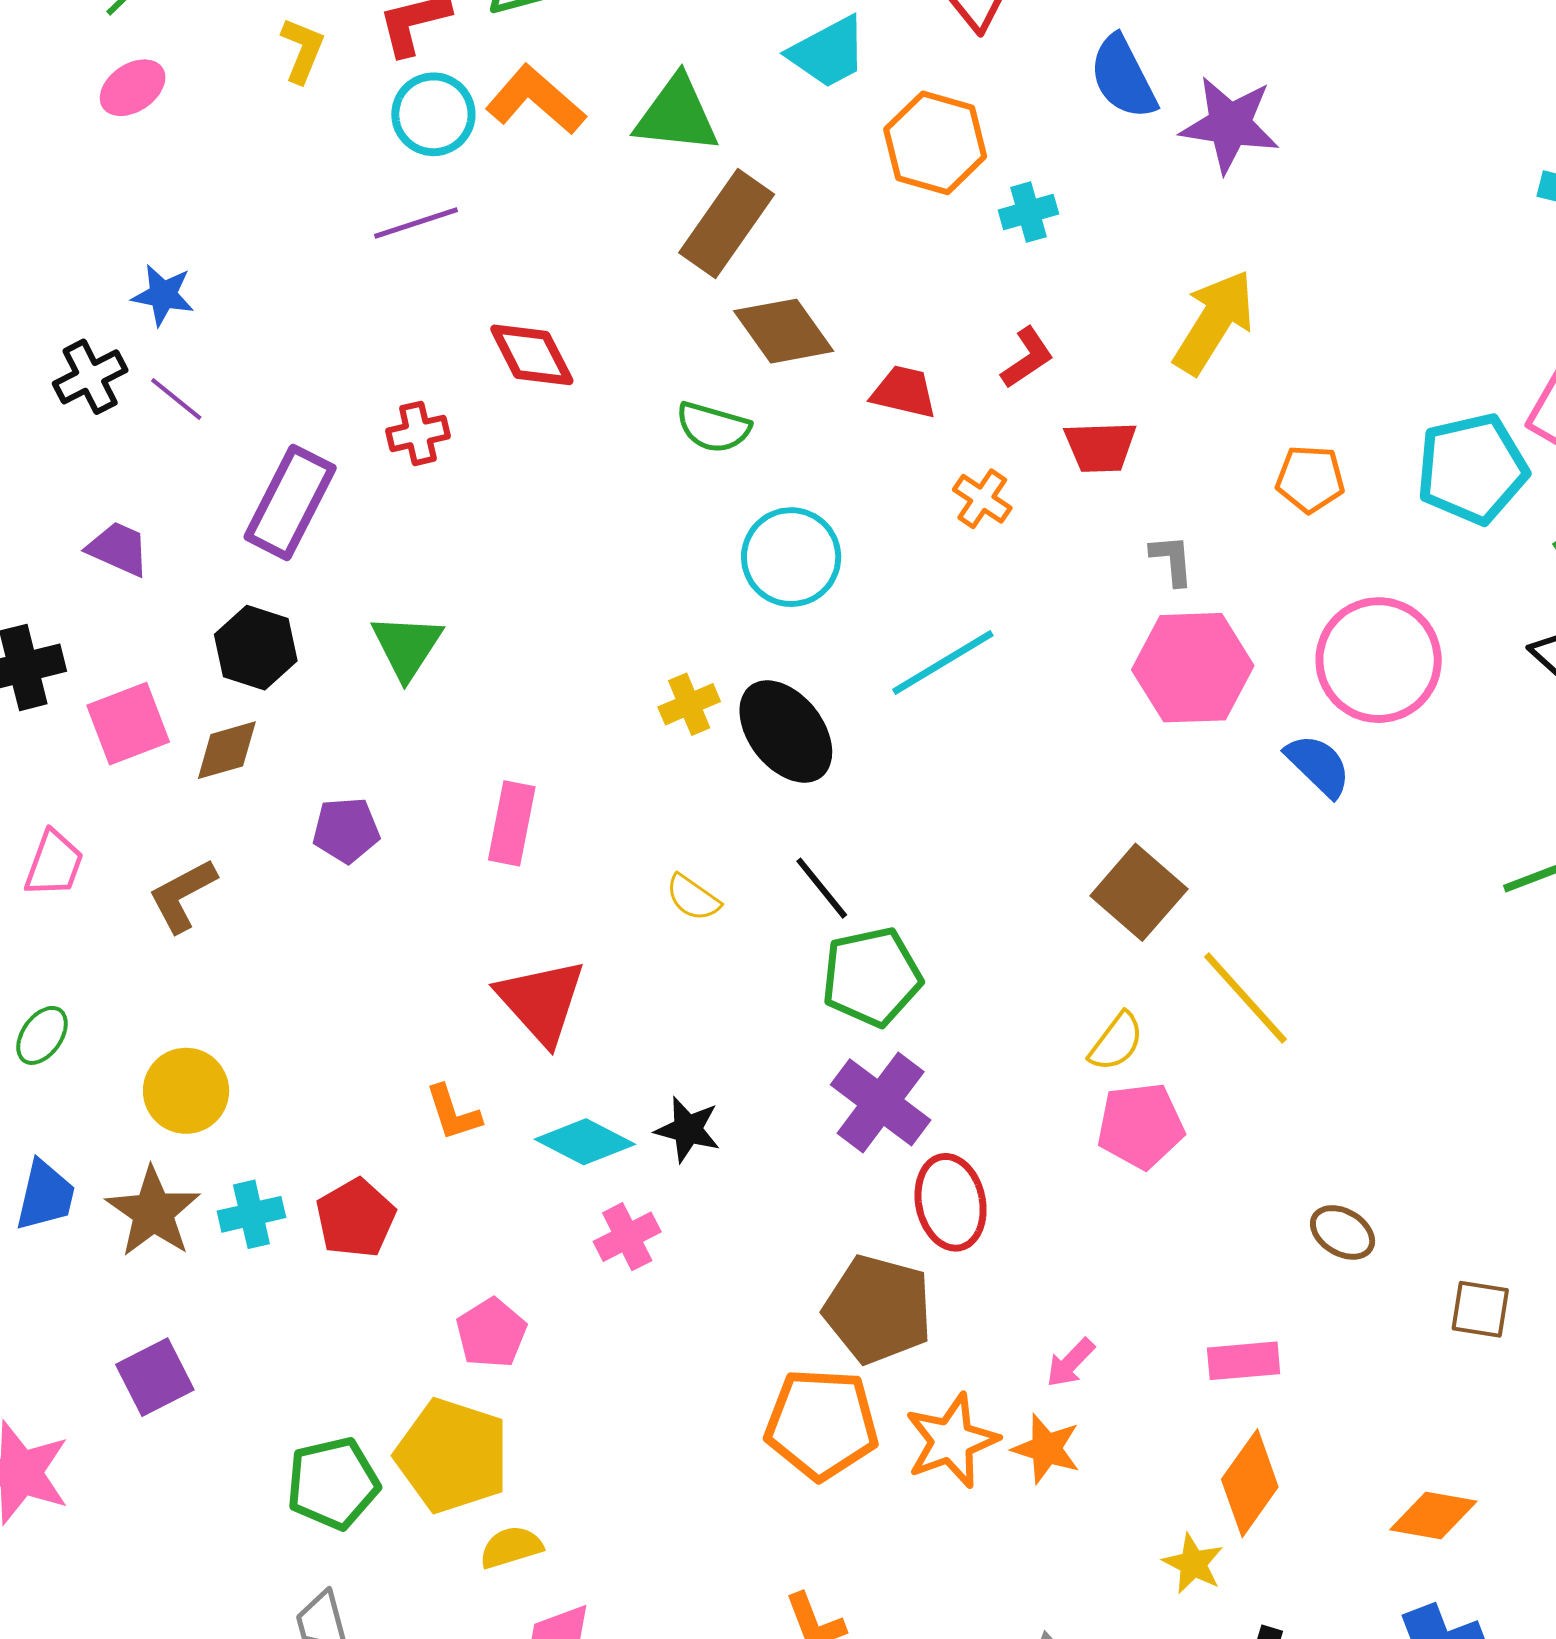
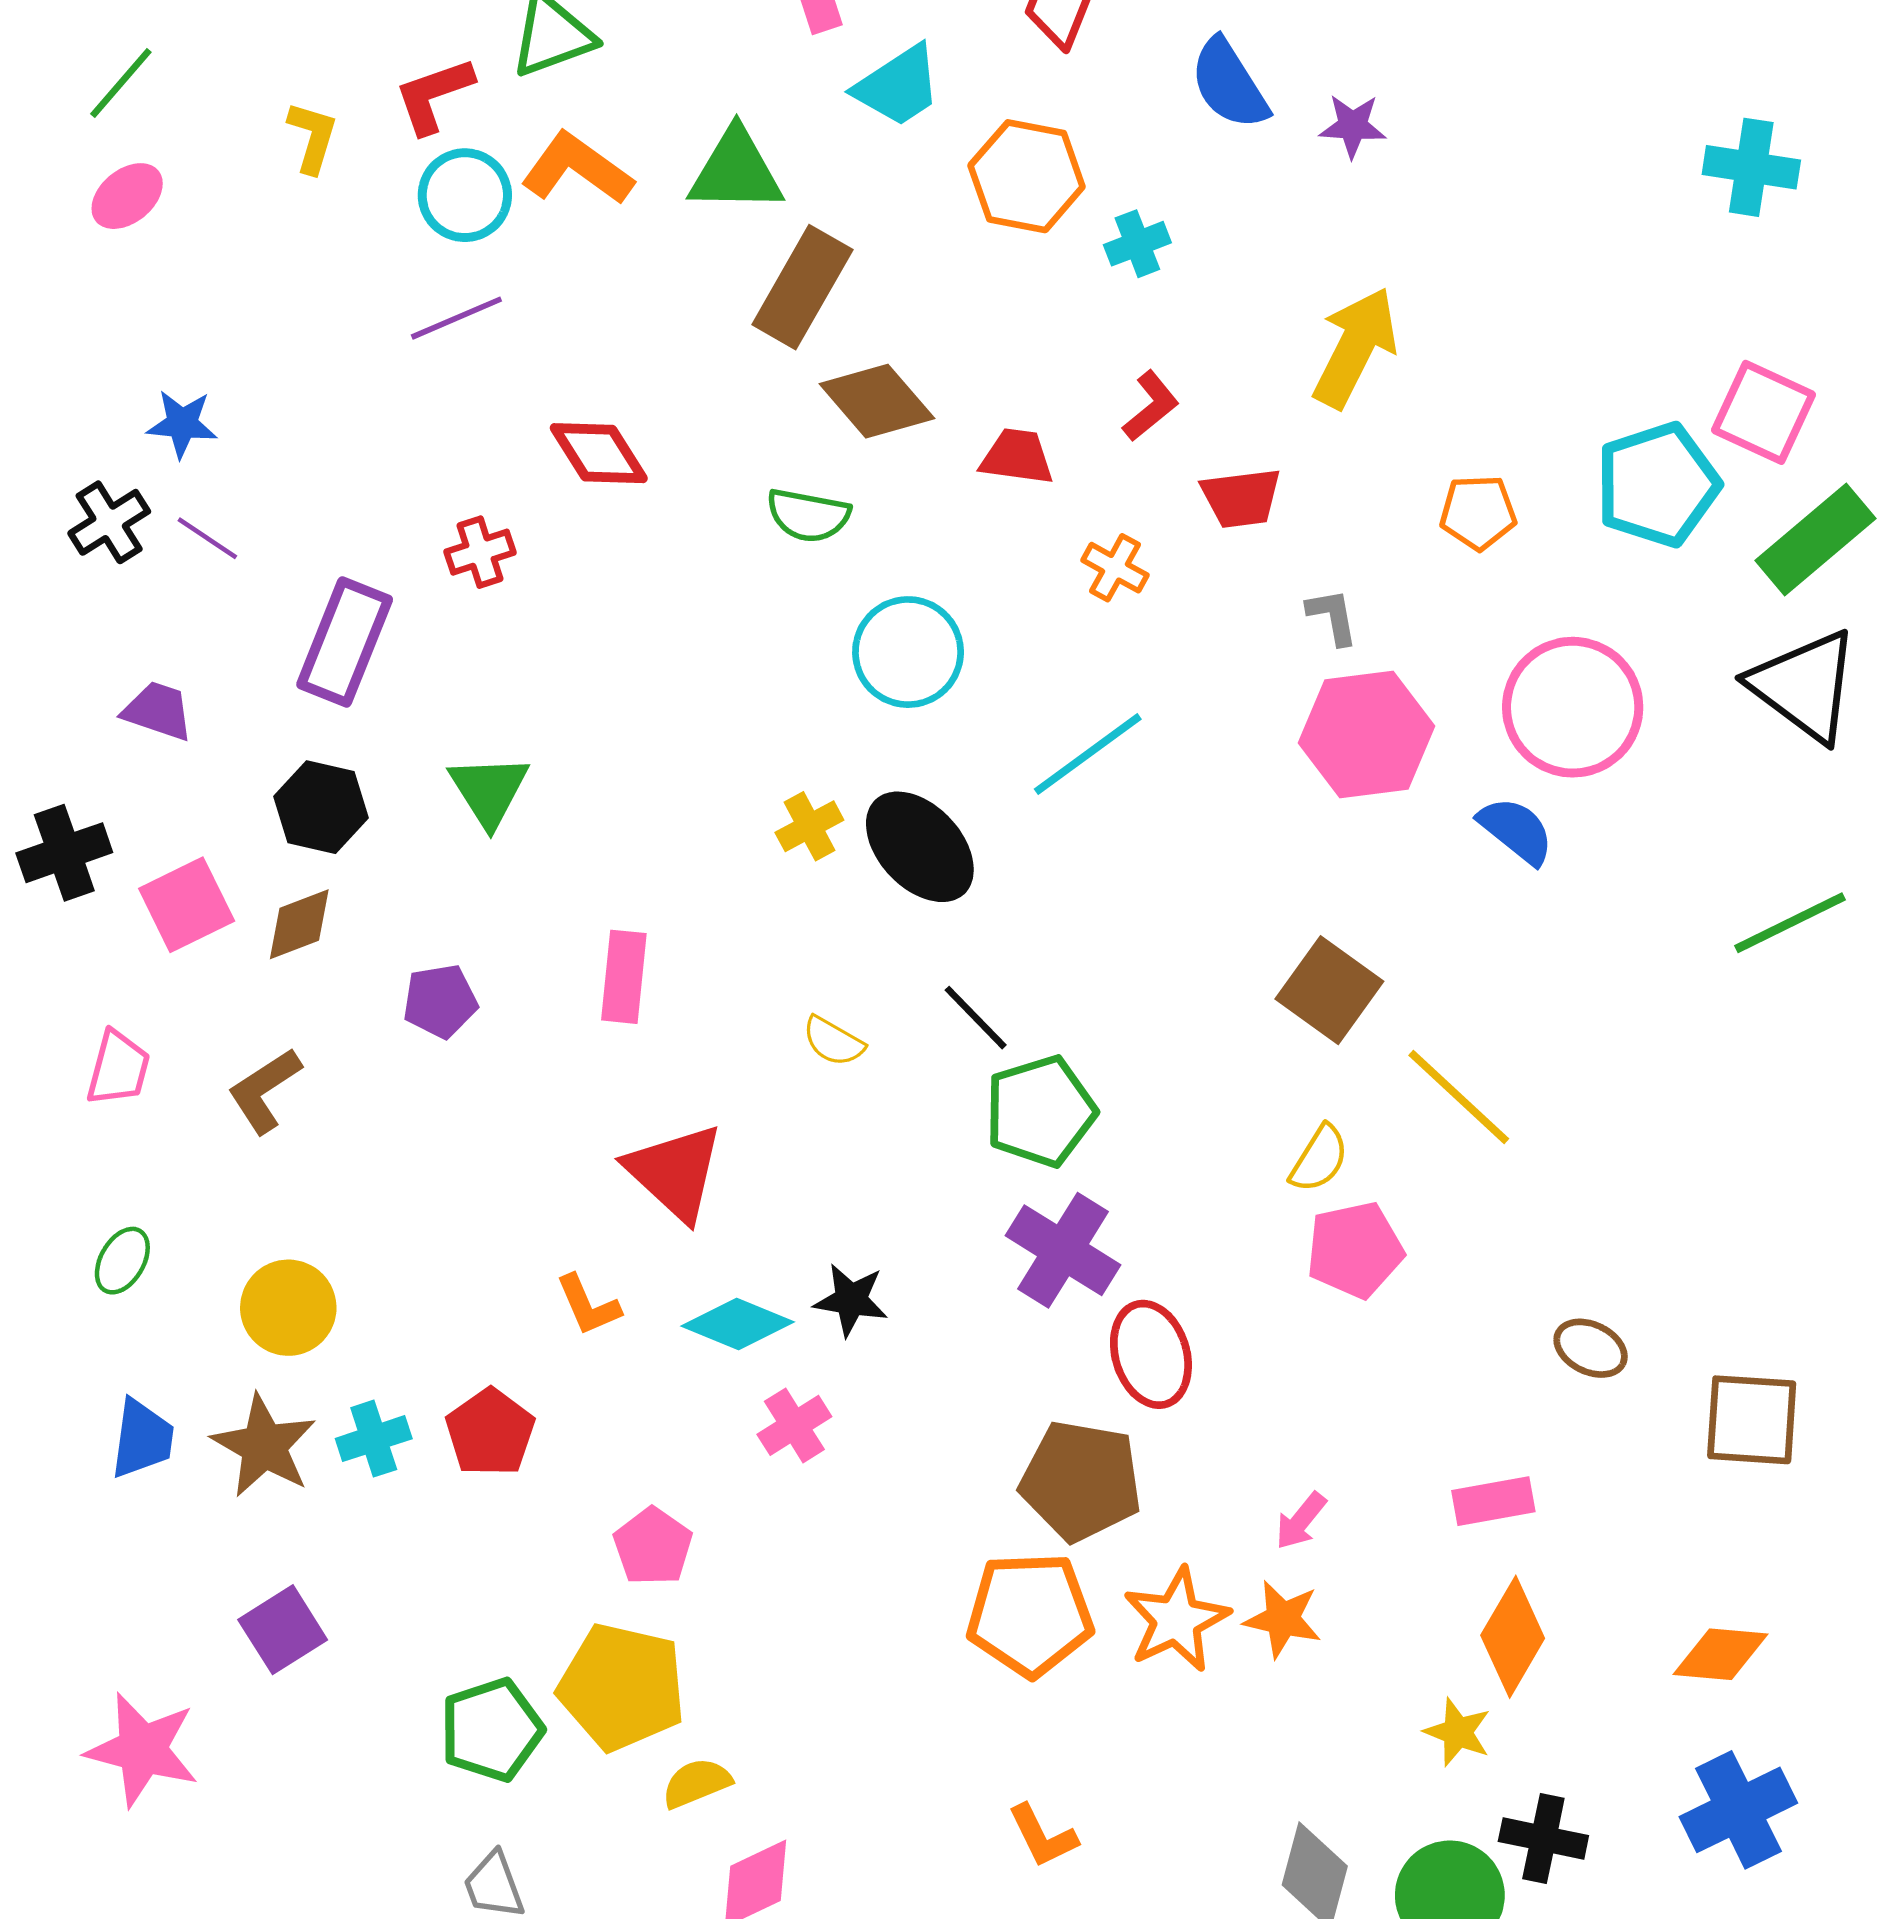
purple star: (1230, 125) -> (1353, 126), size x0.6
brown square: (1480, 1309) -> (1752, 1420), size x1.5

